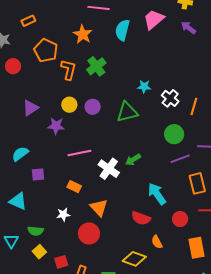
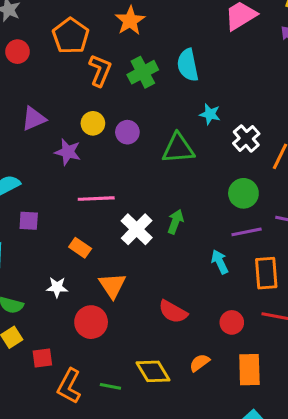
cyan semicircle: (122, 30) -> (188, 65), moved, turned -35
green arrow: (133, 160) -> (175, 222), turned 133
cyan arrow: (157, 194) -> (220, 262), moved, size x0.7
orange semicircle: (157, 242) -> (200, 363), moved, turned 72
yellow diamond: (134, 259) -> (153, 371), turned 30

